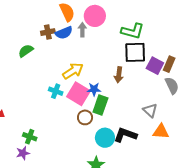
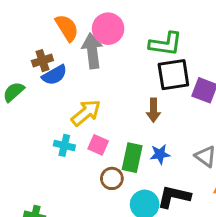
gray arrow: (82, 30) -> (92, 51), size x1.6
blue semicircle: (64, 33) -> (54, 75), moved
blue star: (94, 89) -> (160, 154), moved
pink square: (78, 94) -> (98, 145), size x0.6

